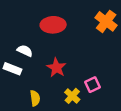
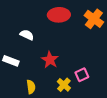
red ellipse: (53, 25) -> (59, 15), moved
white semicircle: (25, 51) -> (27, 35), moved

